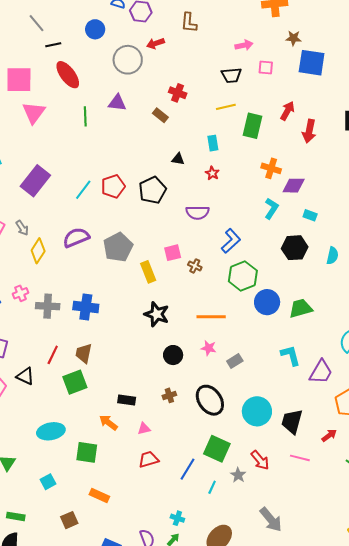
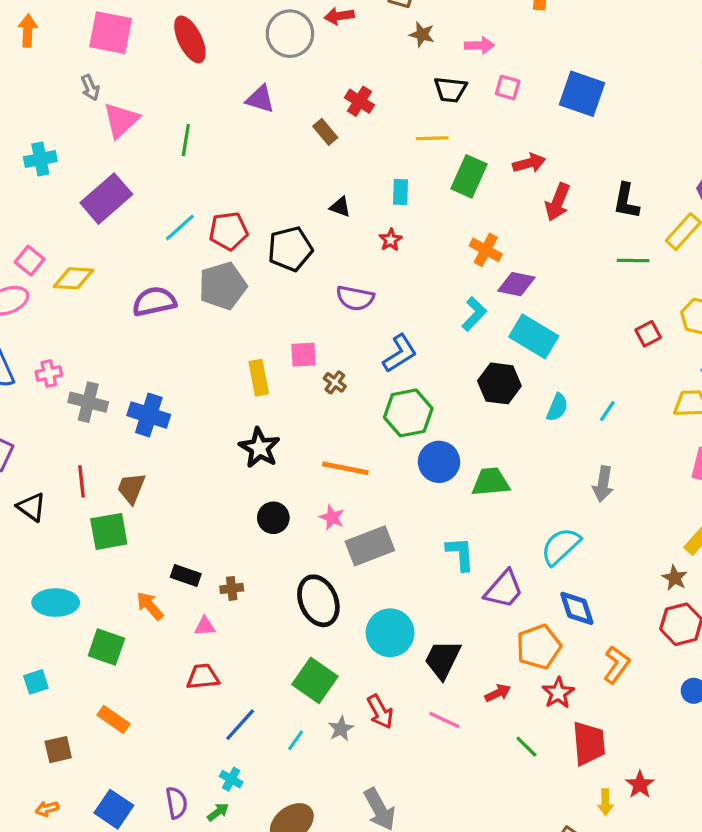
brown star: (294, 38) -> (422, 34), moved
red arrow: (287, 111) -> (529, 163), turned 36
pink triangle: (34, 113) -> (121, 120), moved
green line: (85, 116) -> (186, 140), moved
cyan rectangle: (310, 215) -> (534, 336), size x2.0
gray arrow: (22, 228) -> (90, 88), moved
gray pentagon: (118, 247) -> (223, 286), moved
yellow diamond: (38, 251) -> (73, 278), moved, turned 50
red line: (53, 355) -> (81, 481), turned -42
gray rectangle: (235, 361) -> (370, 546), size x1.8
brown cross: (169, 395) -> (232, 588), moved
blue line: (187, 469) -> (240, 725), moved

